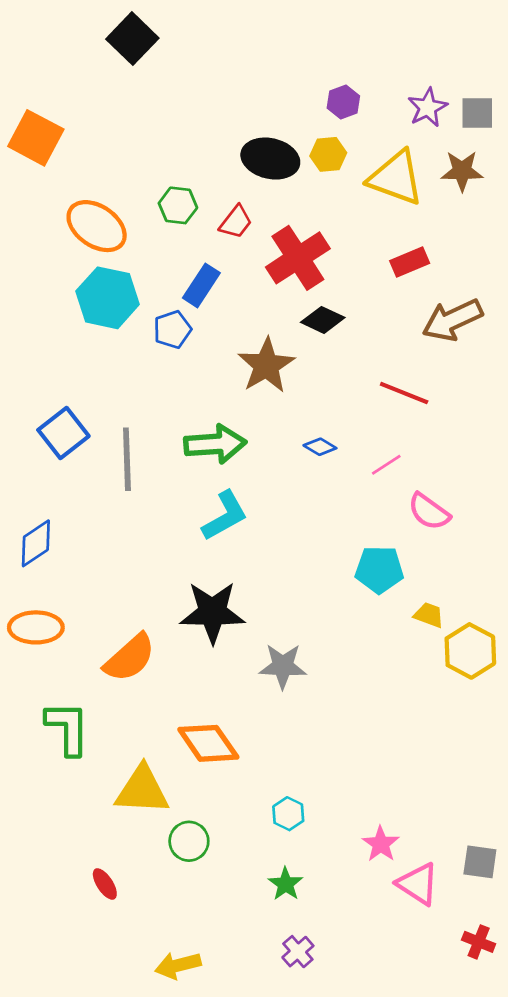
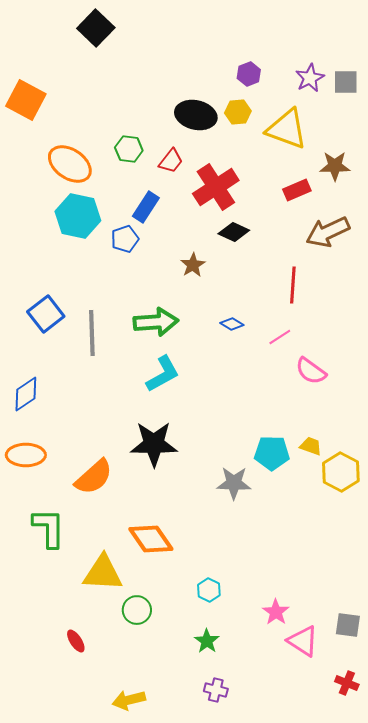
brown star: (462, 171) -> (335, 166), moved
brown star: (266, 365) -> (193, 265), size x0.6
red line: (404, 393) -> (293, 285), turned 72
cyan pentagon: (379, 570) -> (272, 453), moved
gray star: (283, 666) -> (234, 483), moved
purple cross: (298, 952) -> (216, 690), turned -35

